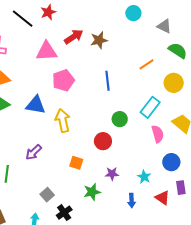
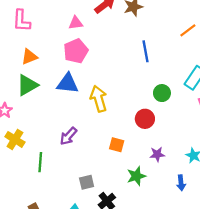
pink triangle: (47, 51) -> (76, 23), size x0.6
pink pentagon: (63, 80) -> (76, 51), moved
gray square: (47, 195) -> (87, 182), turned 32

